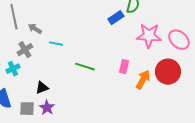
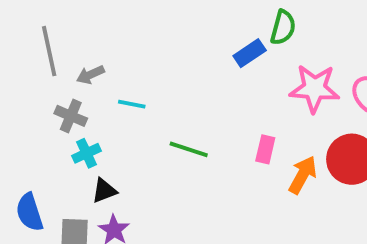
gray arrow: (35, 29) -> (90, 75), turned -56
gray cross: (25, 50) -> (71, 116), turned -35
cyan cross: (13, 69) -> (86, 153), moved

